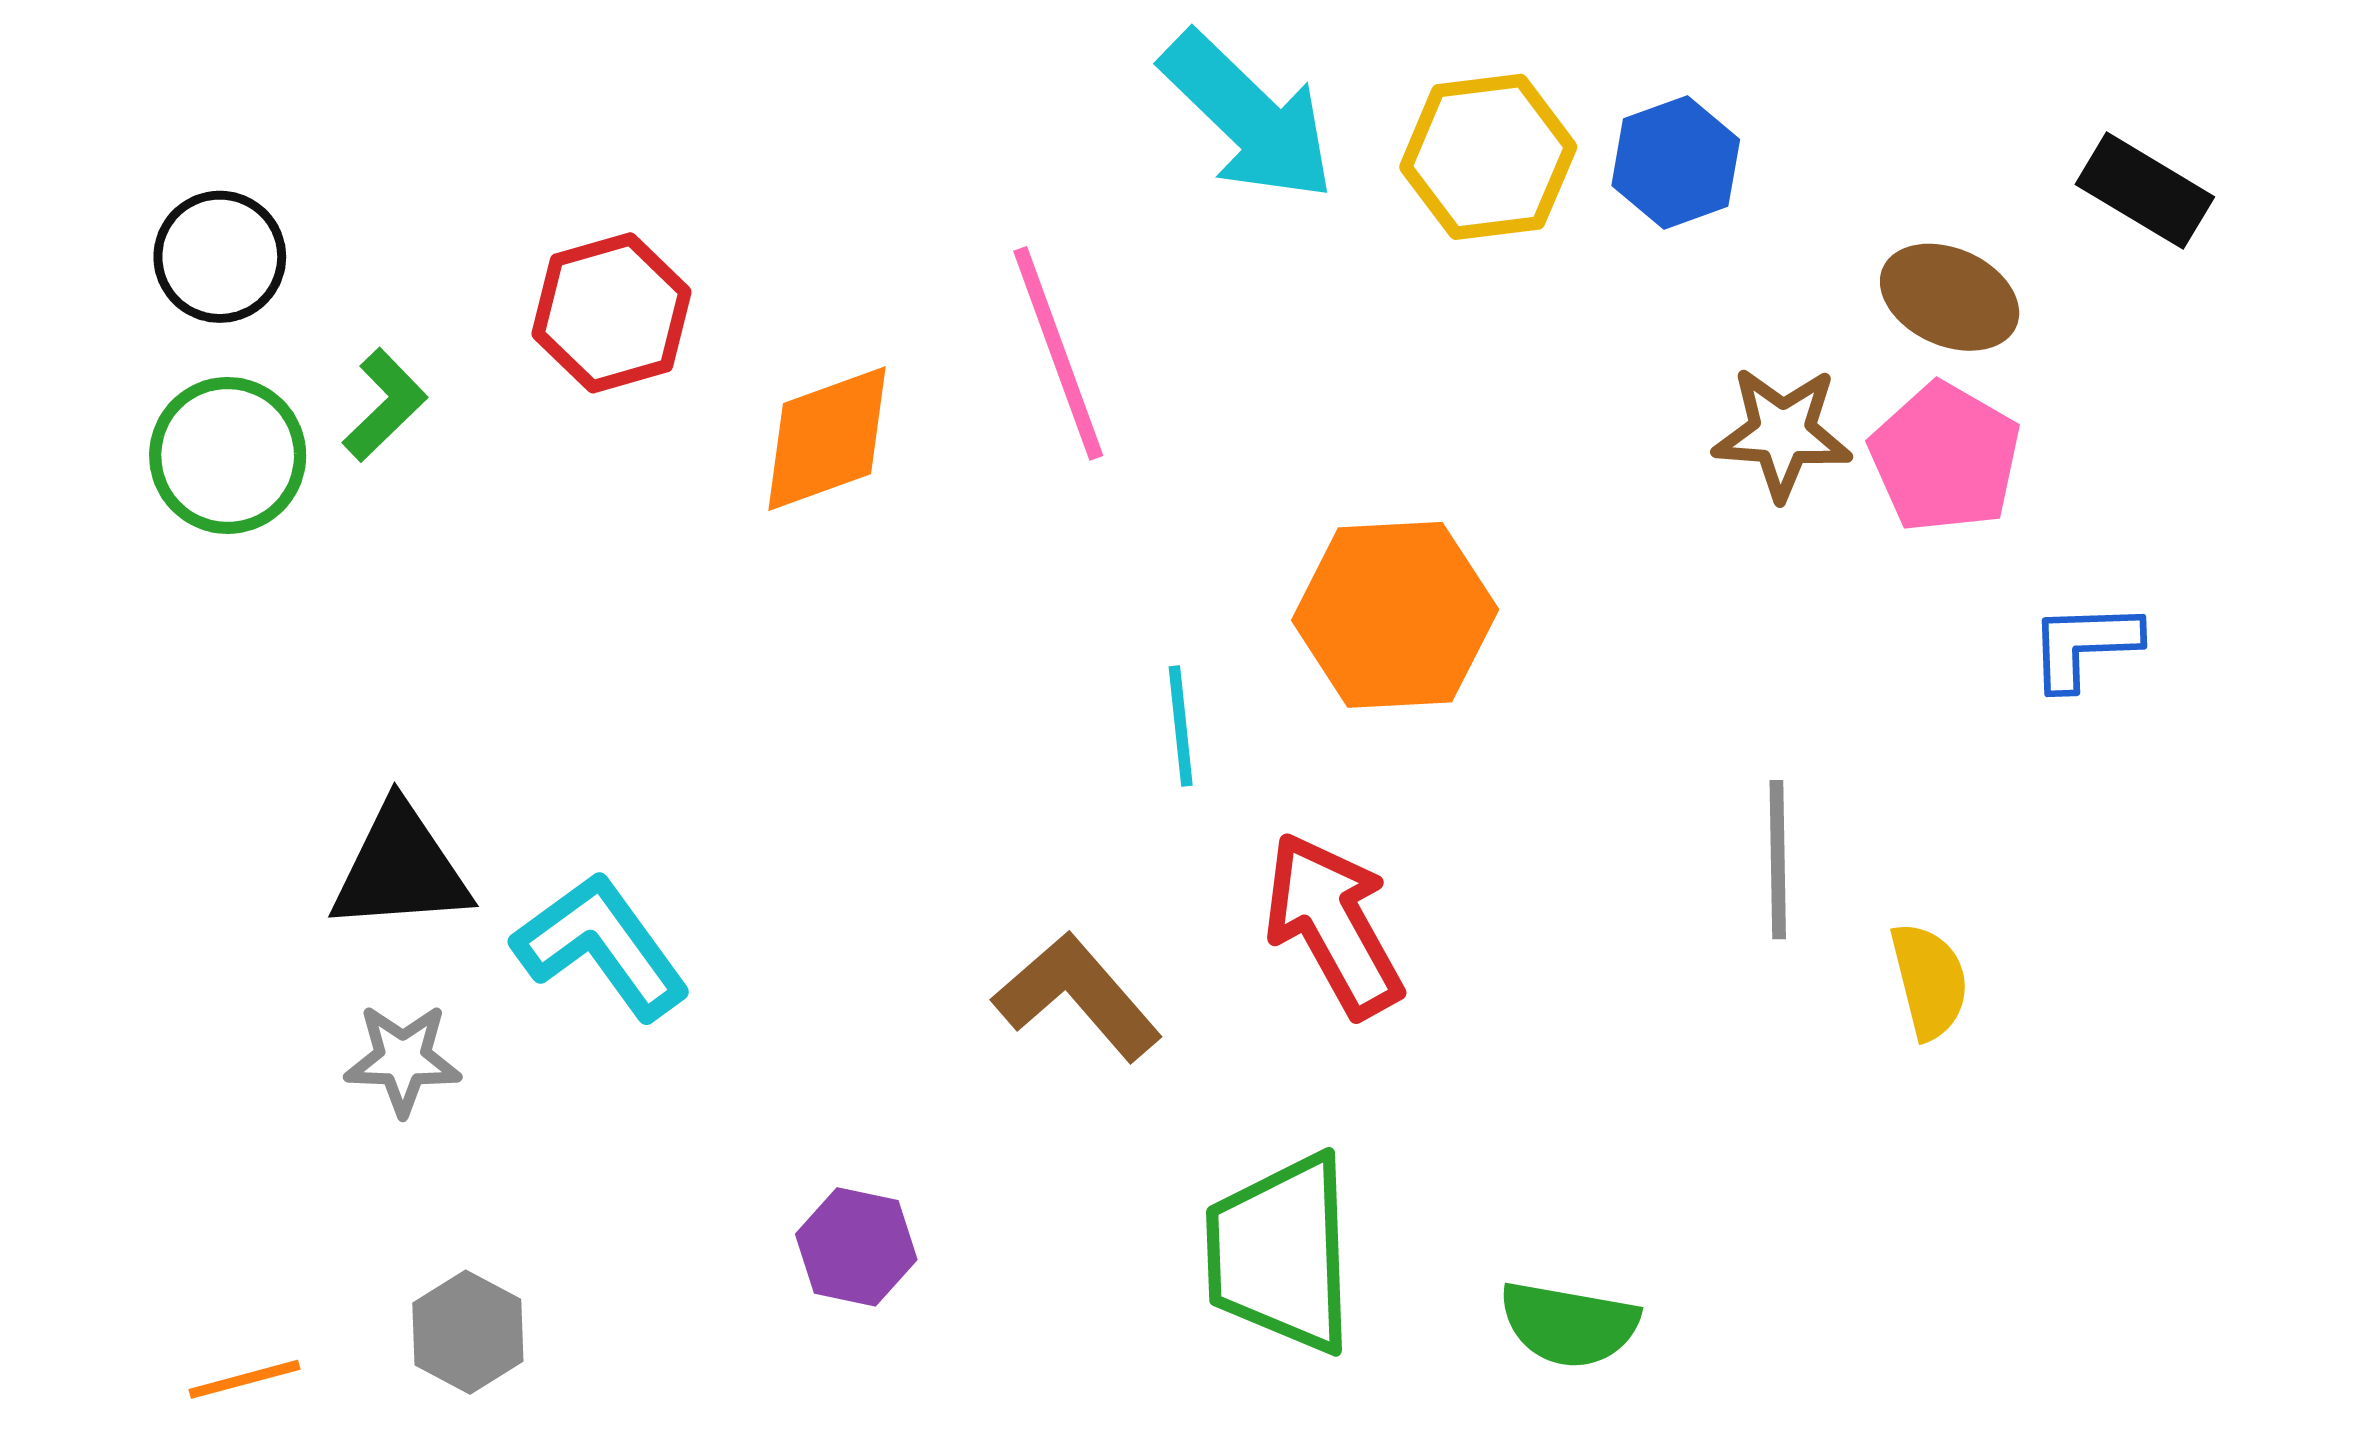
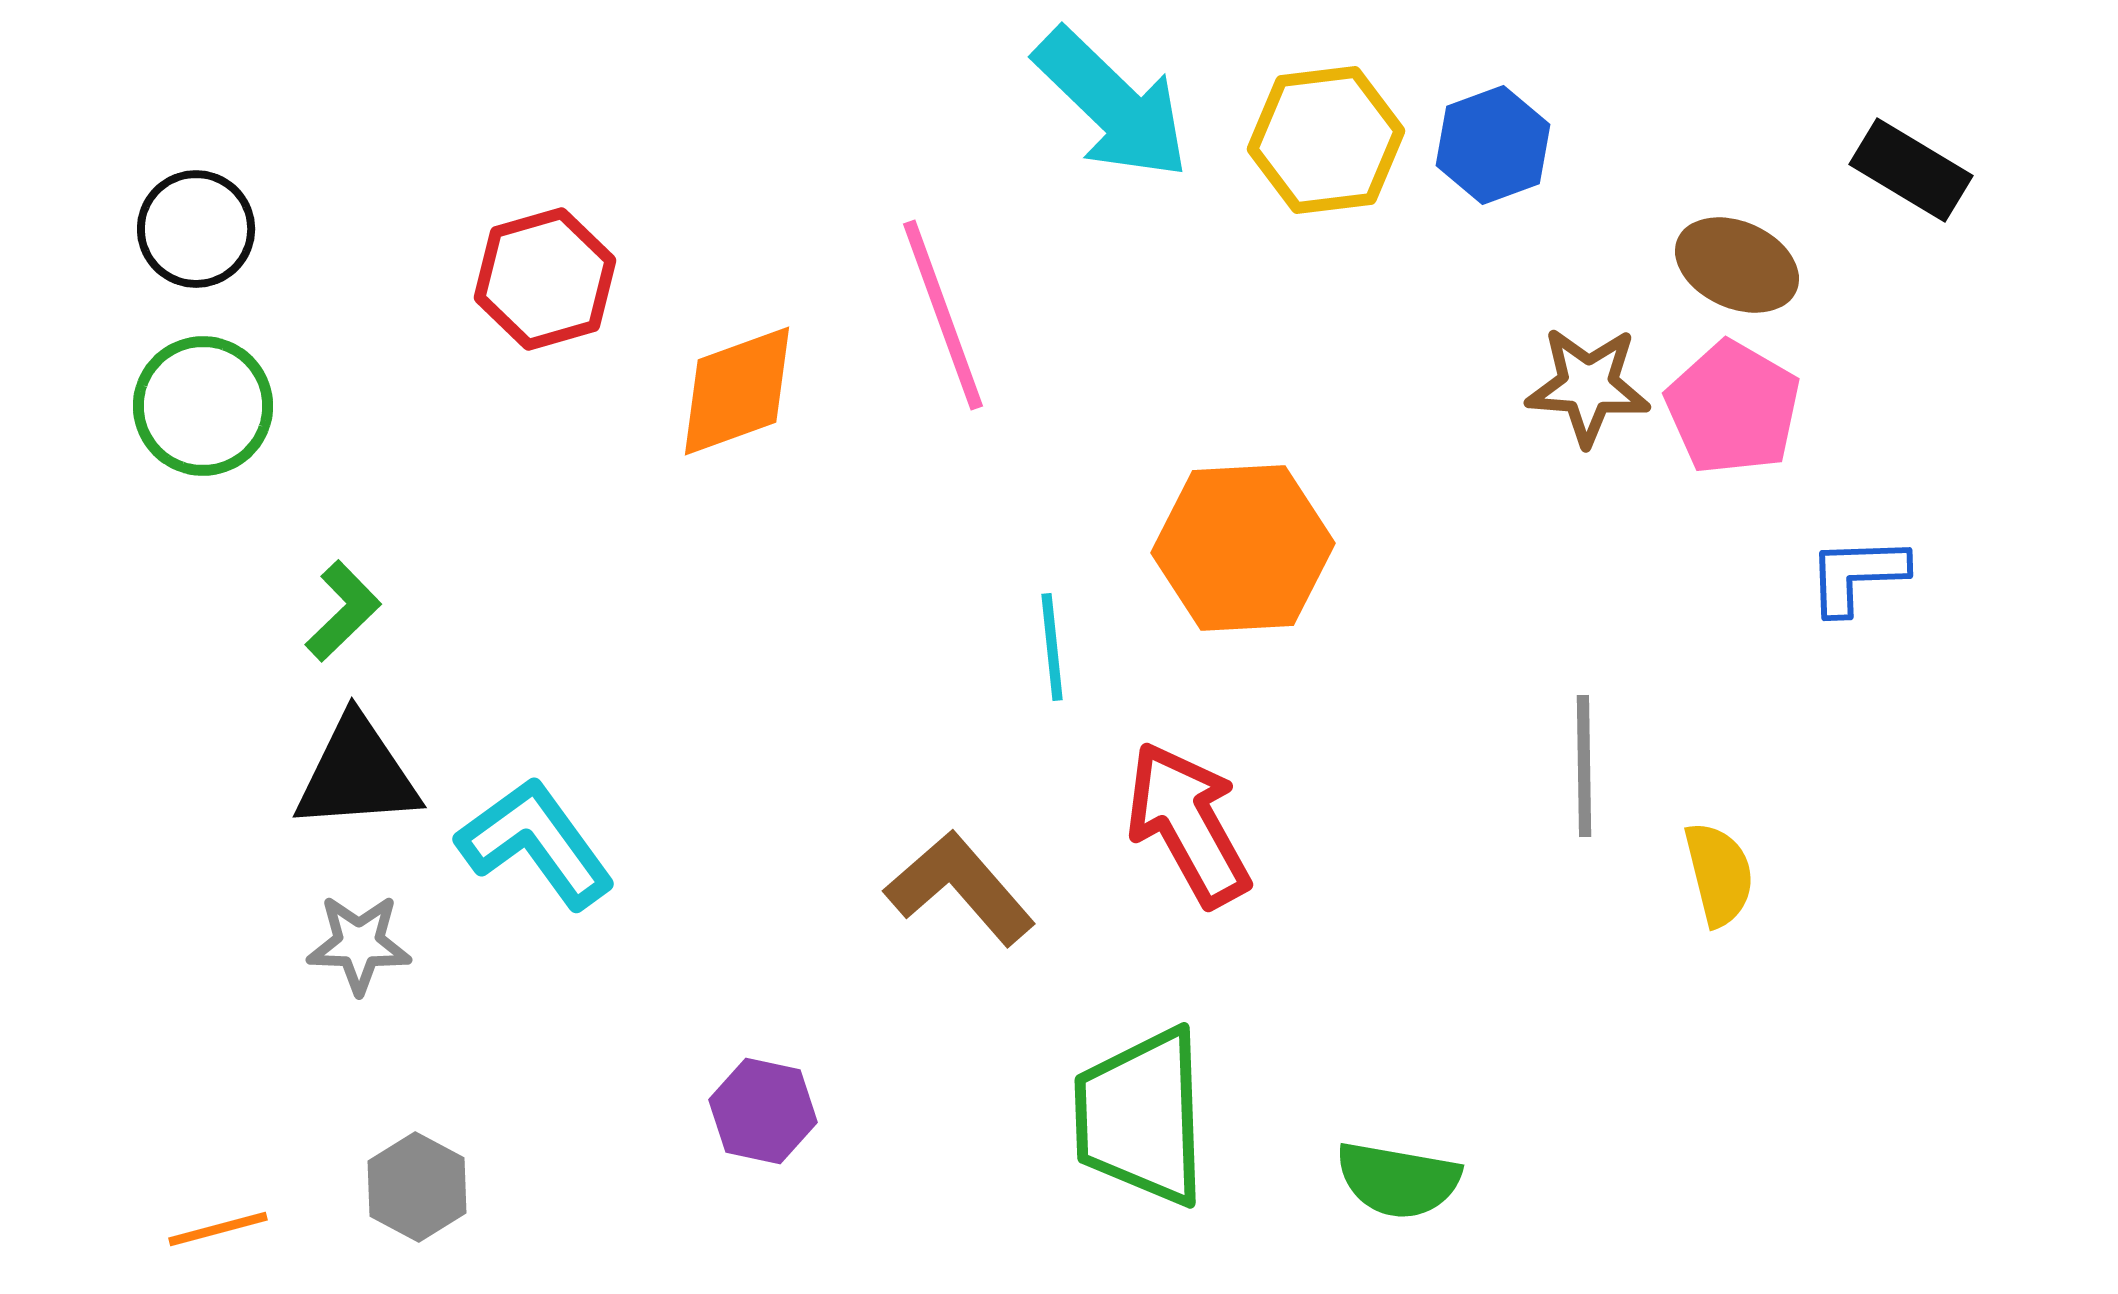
green L-shape: (385, 405) -> (343, 611), moved

